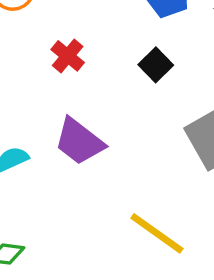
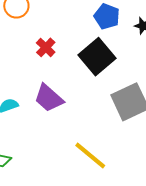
black square: (156, 65) -> (97, 57), size x1.8

